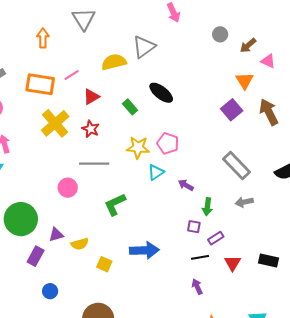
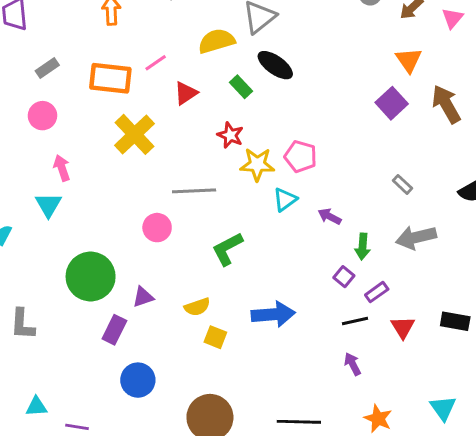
pink triangle: (268, 61) -> (452, 18), moved, turned 49
black ellipse: (161, 93) -> (275, 65), moved
green rectangle: (130, 107) -> (241, 87), moved
red star: (91, 129) -> (230, 135), moved
gray rectangle: (237, 166) -> (403, 184), size x0.5
gray arrow: (244, 202) -> (416, 237), size x1.5
purple square: (194, 227) -> (344, 277), turned 32
yellow semicircle: (80, 244) -> (197, 307), moved
blue circle: (50, 291) -> (138, 380), size x1.5

